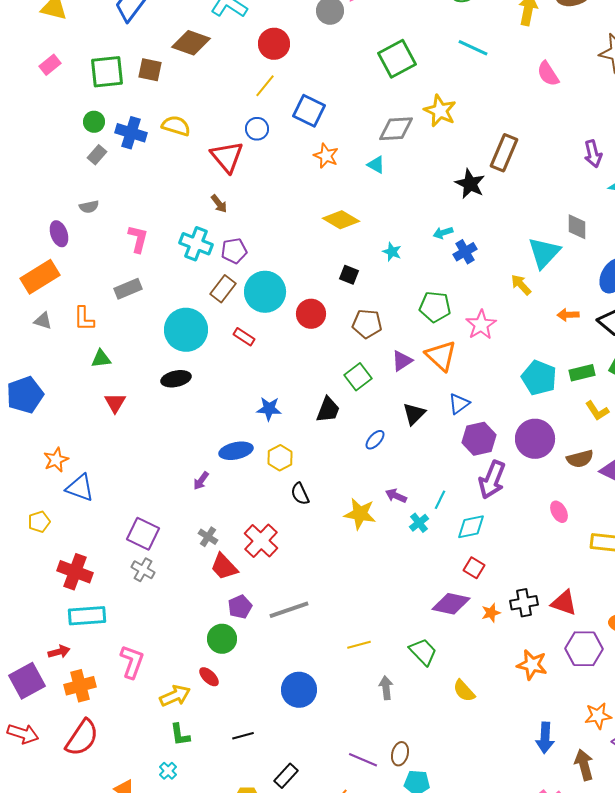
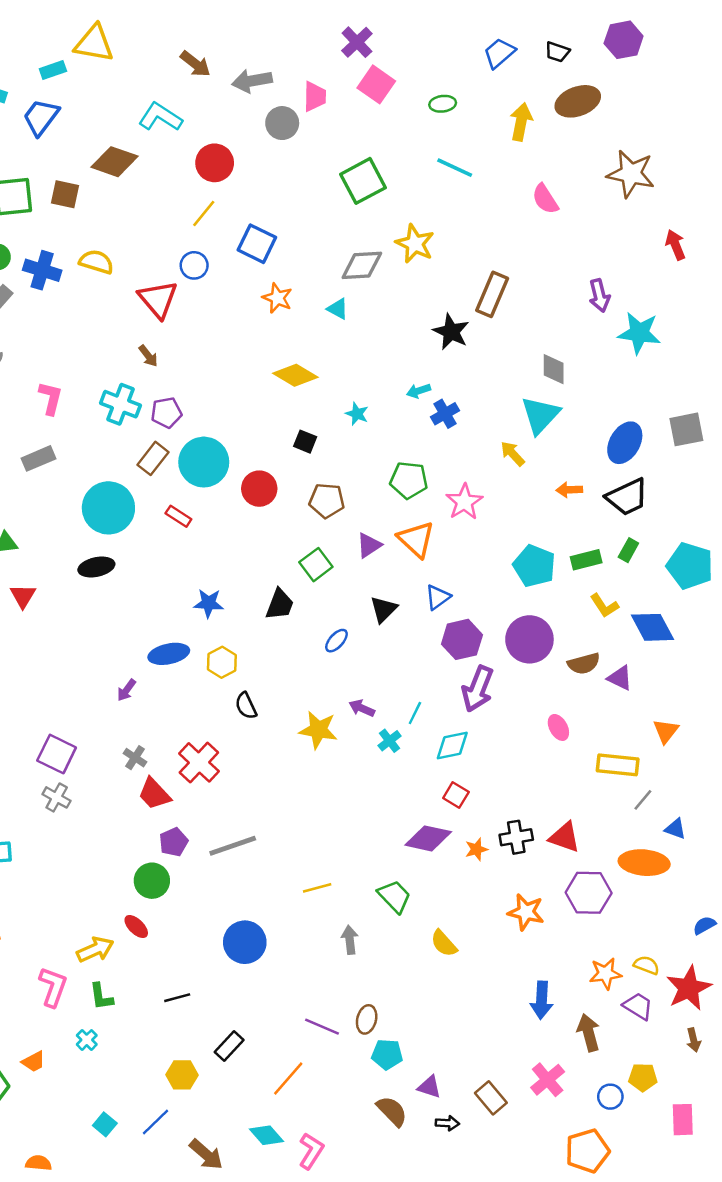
gray diamond: (577, 227) -> (554, 369), moved
pink L-shape: (132, 662) -> (53, 987), moved

